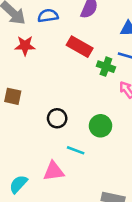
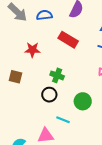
red star: (25, 46) -> (32, 50), moved
green cross: (106, 67) -> (57, 75), moved

